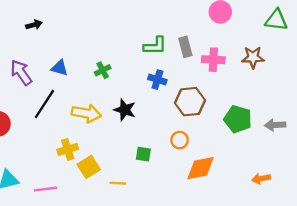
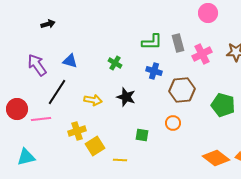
pink cross: (213, 60) -> (202, 54), turned -30
green cross: (103, 70) -> (115, 63), moved, turned -32
yellow arrow: (86, 113) -> (93, 100), size x0.7
orange diamond: (201, 168) -> (216, 158), moved, turned 48
pink line: (46, 189) -> (41, 119), moved

